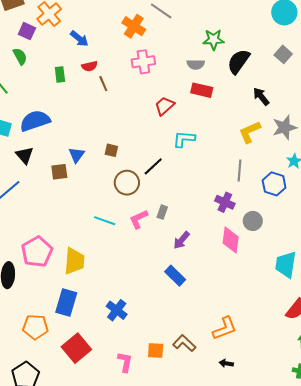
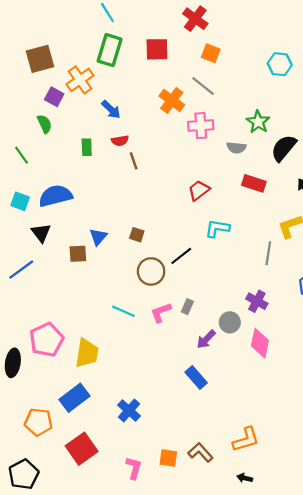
green star: (213, 40) -> (258, 122), turned 30
pink cross: (143, 62) -> (201, 126), moved
red rectangle: (202, 90) -> (254, 183), moved
gray line: (239, 171) -> (268, 253), moved
gray circle: (253, 221) -> (230, 322), moved
blue rectangle: (66, 303) -> (74, 398), turned 32

